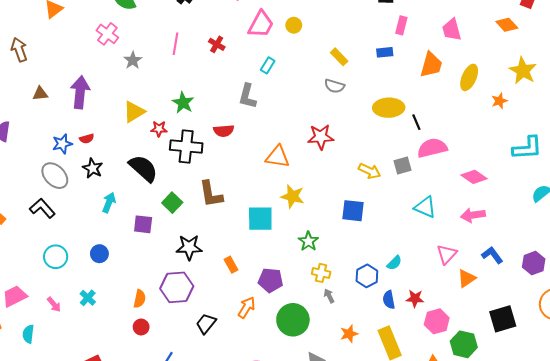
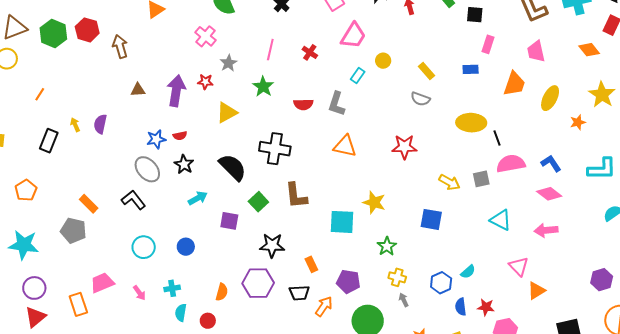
yellow circle: (294, 25) -> (383, 61), moved
green star: (183, 103) -> (263, 87), moved
red star: (159, 129) -> (205, 82), moved
red semicircle: (224, 131) -> (303, 104), moved
orange triangle: (278, 157) -> (345, 146), moved
cyan arrow: (109, 203) -> (198, 198), turned 36
pink triangle: (447, 254) -> (519, 266), turned -30
blue L-shape: (492, 255) -> (551, 163), moved
cyan cross: (88, 298) -> (172, 288), turned 35
black trapezoid: (206, 324) -> (299, 293), moved, turned -135
red circle: (141, 327) -> (208, 321), moved
cyan semicircle: (28, 334) -> (181, 313), moved

